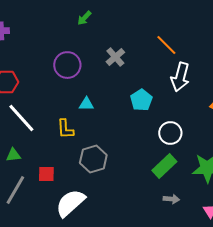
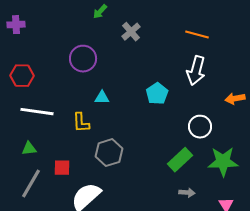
orange line: (166, 45) -> (197, 35), moved, turned -30
gray cross: (115, 57) -> (131, 32), moved
white line: (21, 118) -> (37, 112), turned -40
white circle: (170, 133) -> (200, 127), moved

